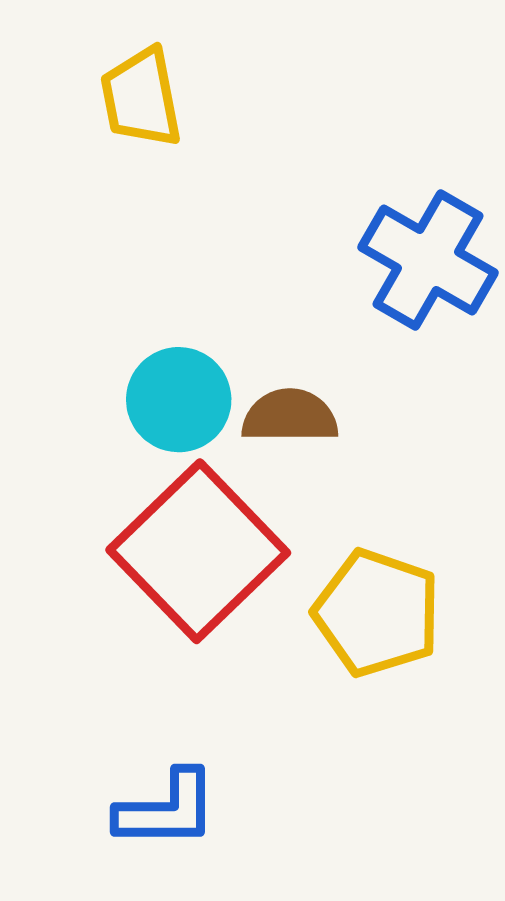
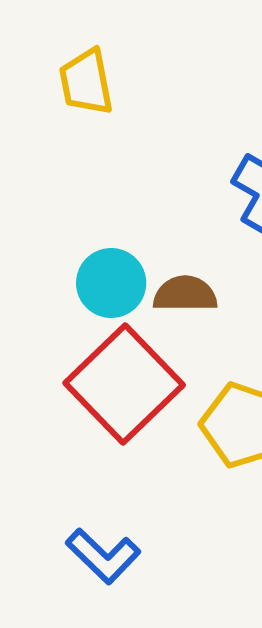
blue L-shape: (167, 810) -> (103, 556), turned 44

